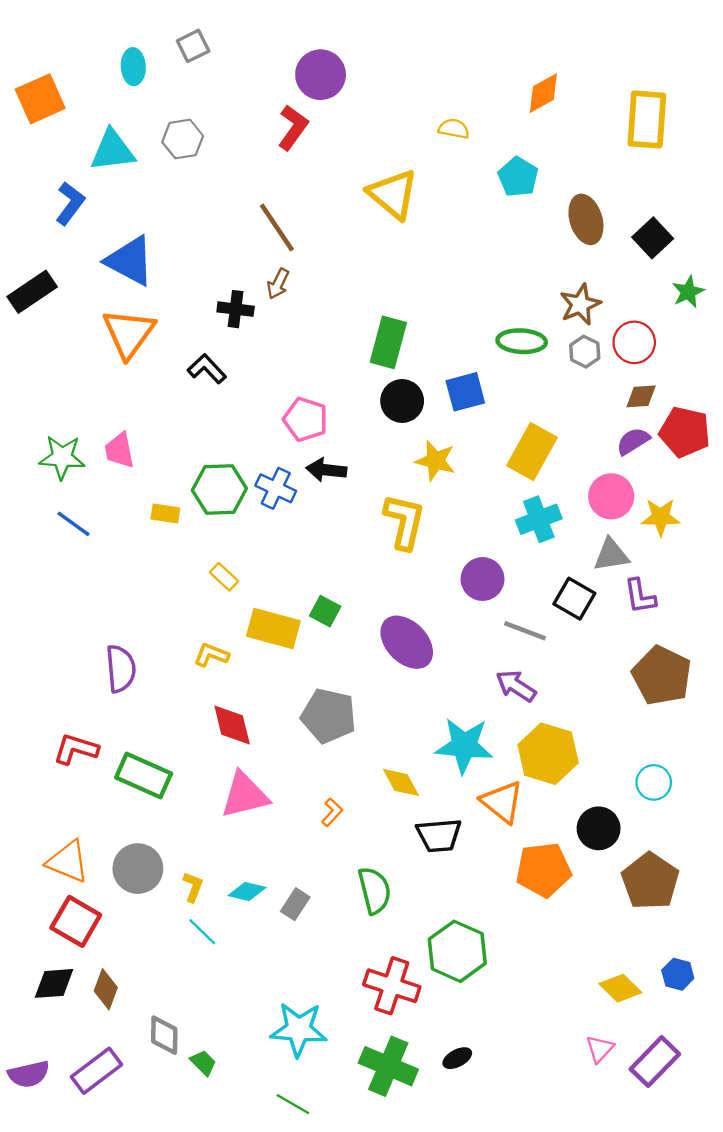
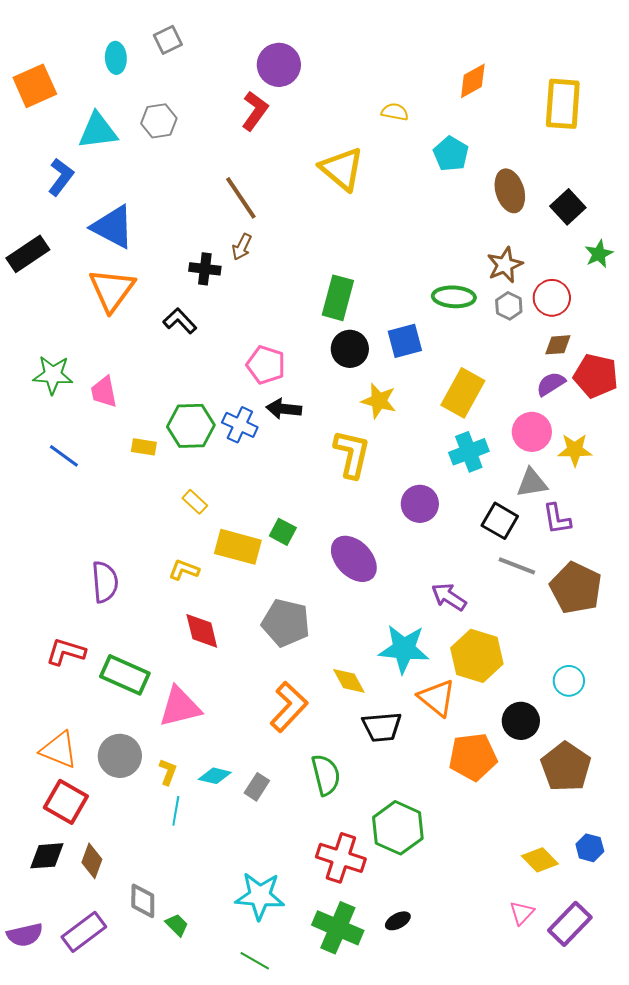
green star: (62, 457) -> (53, 375), moved
gray line: (525, 631) -> (517, 566), moved
pink triangle: (245, 795) -> (180, 707), moved
orange L-shape: (332, 812) -> (289, 707), size x2.0
cyan line: (202, 932) -> (176, 811), turned 56

